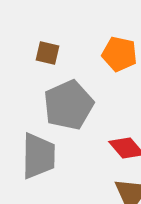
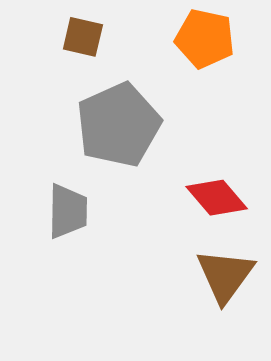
gray trapezoid: (38, 156) -> (68, 211), size x0.7

